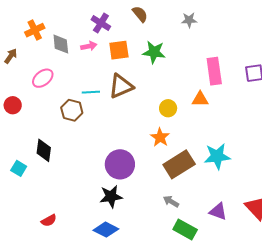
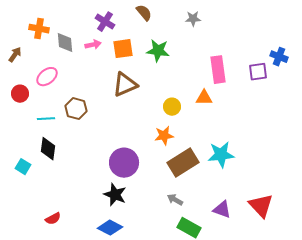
orange cross: (35, 30) -> (39, 29), turned 36
cyan line: (91, 92) -> (46, 119), moved
red circle: (13, 105) -> (20, 94), moved
orange star: (160, 137) -> (164, 136), turned 30
black star: (111, 196) -> (115, 195), turned 30

